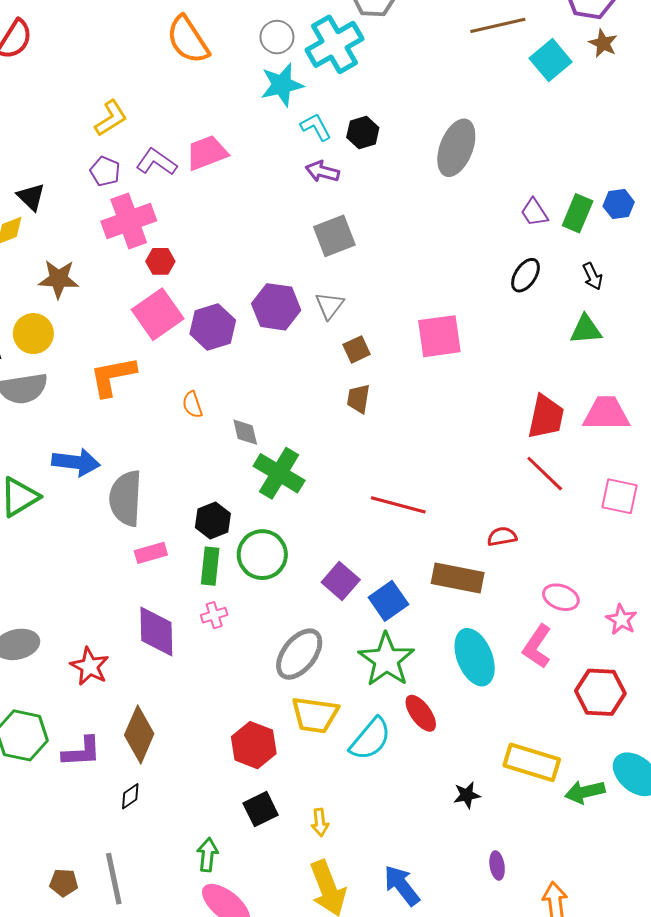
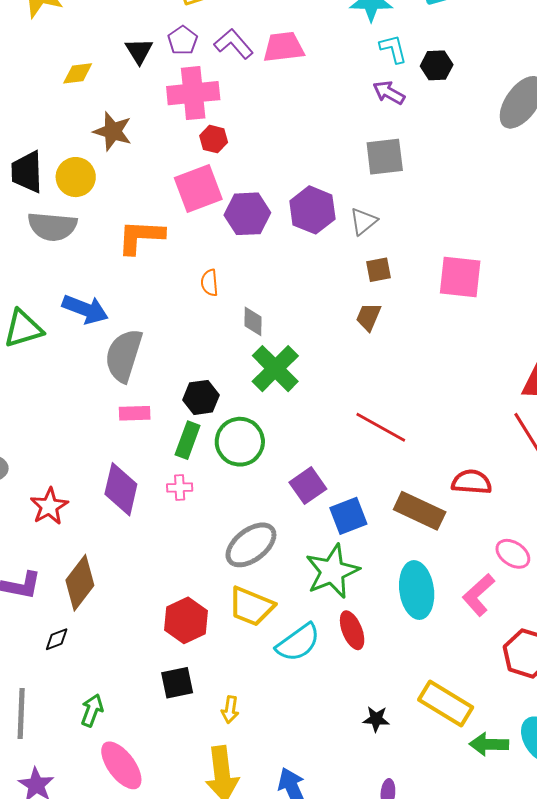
black triangle: (31, 197) -> (139, 51), moved
red semicircle: (502, 536) -> (472, 482), size x1.4
green arrow: (208, 855) -> (92, 710), moved

